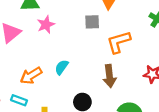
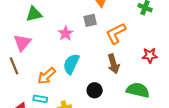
pink star: (46, 25) -> (66, 33), moved
cyan semicircle: (62, 67) -> (71, 64), size x1.5

